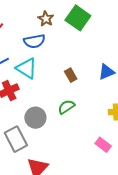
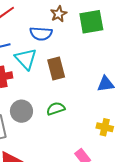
green square: (78, 18) -> (91, 22), turned 30
brown rectangle: (71, 75) -> (56, 69), moved, size x1.5

